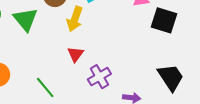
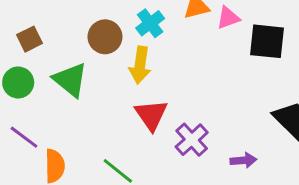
red triangle: (75, 54) -> (151, 115), size x1.4

